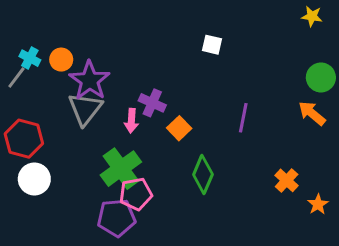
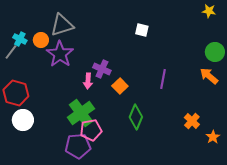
gray triangle: (85, 109) -> (62, 25), moved, turned 35

